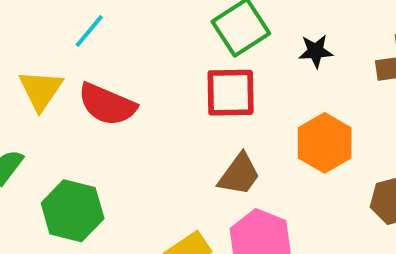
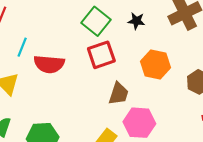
black star: (316, 51) -> (136, 21), turned 30
red semicircle: (107, 104) -> (49, 64), moved

